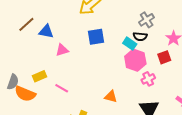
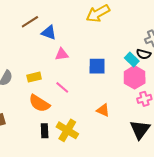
blue square: (96, 37) -> (97, 66), moved
pink line: (62, 88) -> (62, 87), moved
orange semicircle: (25, 94) -> (39, 103), moved

